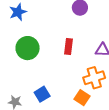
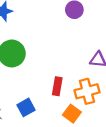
red rectangle: (69, 46) -> (57, 86), moved

